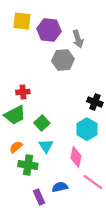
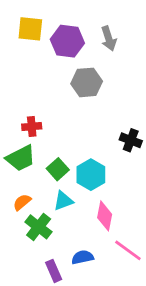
gray arrow: (78, 39) -> (109, 38), moved
cyan hexagon: (87, 129) -> (91, 175), moved
cyan triangle: (46, 146) -> (63, 201), turned 42
green cross: (28, 165) -> (39, 227), turned 30

